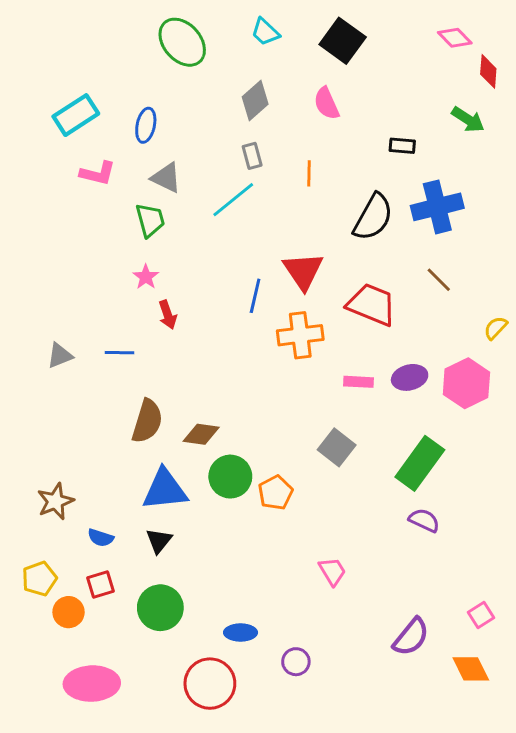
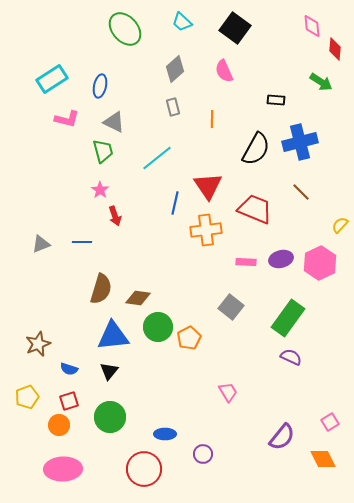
pink diamond: (455, 38) -> (312, 26), turned 40
cyan line: (233, 200) -> (157, 158), moved
orange circle: (69, 612) -> (59, 425), moved

